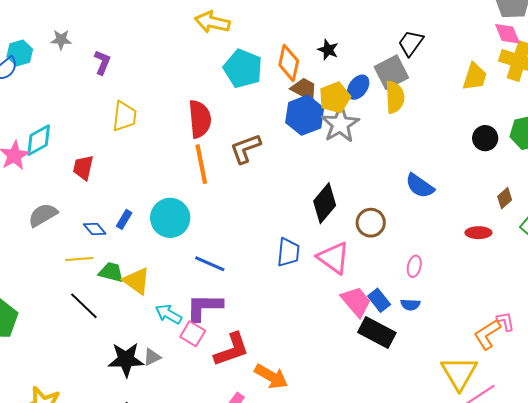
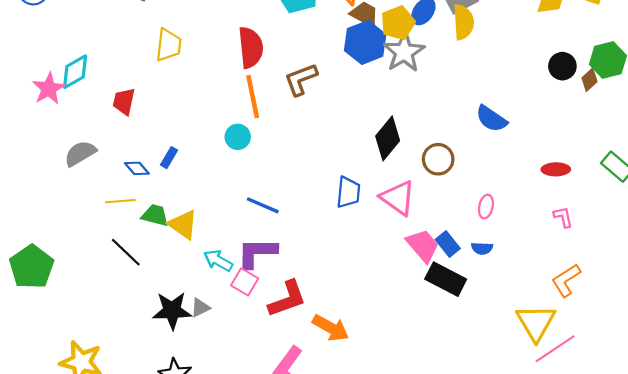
brown diamond: (505, 198) -> (590, 80), moved
cyan circle: (170, 218) -> (238, 137), moved, size x0.6
pink L-shape: (505, 321) -> (563, 217), moved

